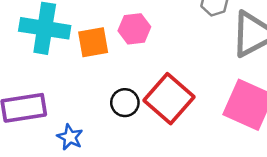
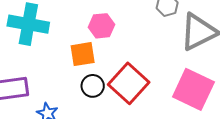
orange square: (93, 42) -> (83, 54), moved

